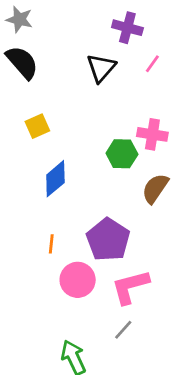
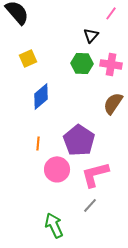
black triangle: (101, 68) -> (91, 35), moved, size x0.7
green hexagon: (122, 154) -> (82, 63), moved

